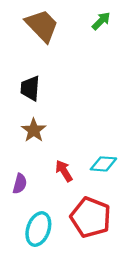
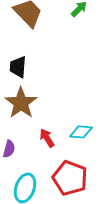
brown star: (34, 130) -> (21, 103), size x1.5

